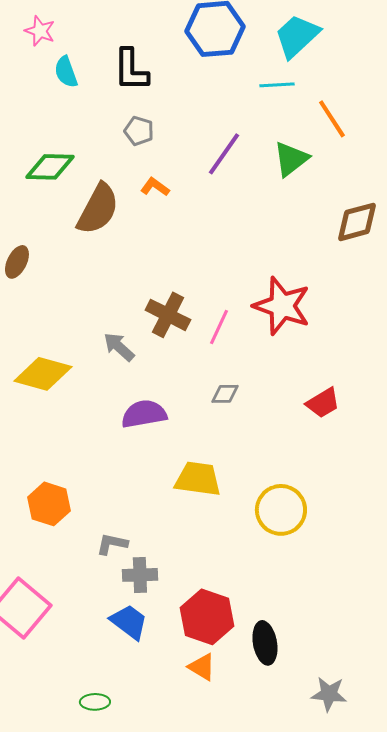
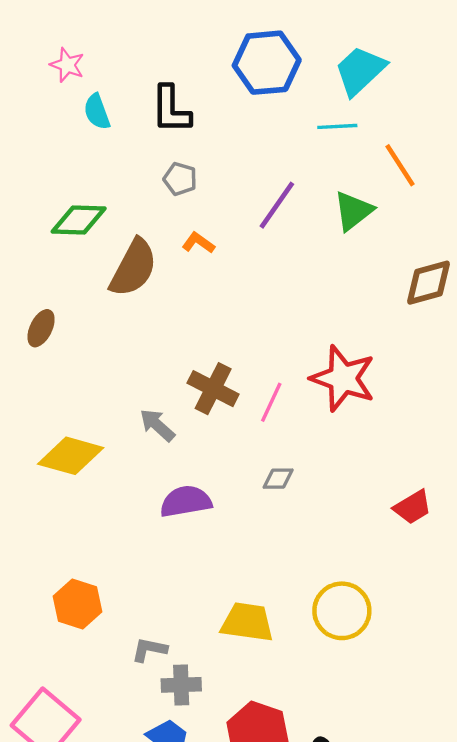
red trapezoid: (323, 403) -> (413, 507), moved
yellow trapezoid: (198, 479) -> (247, 622), moved

